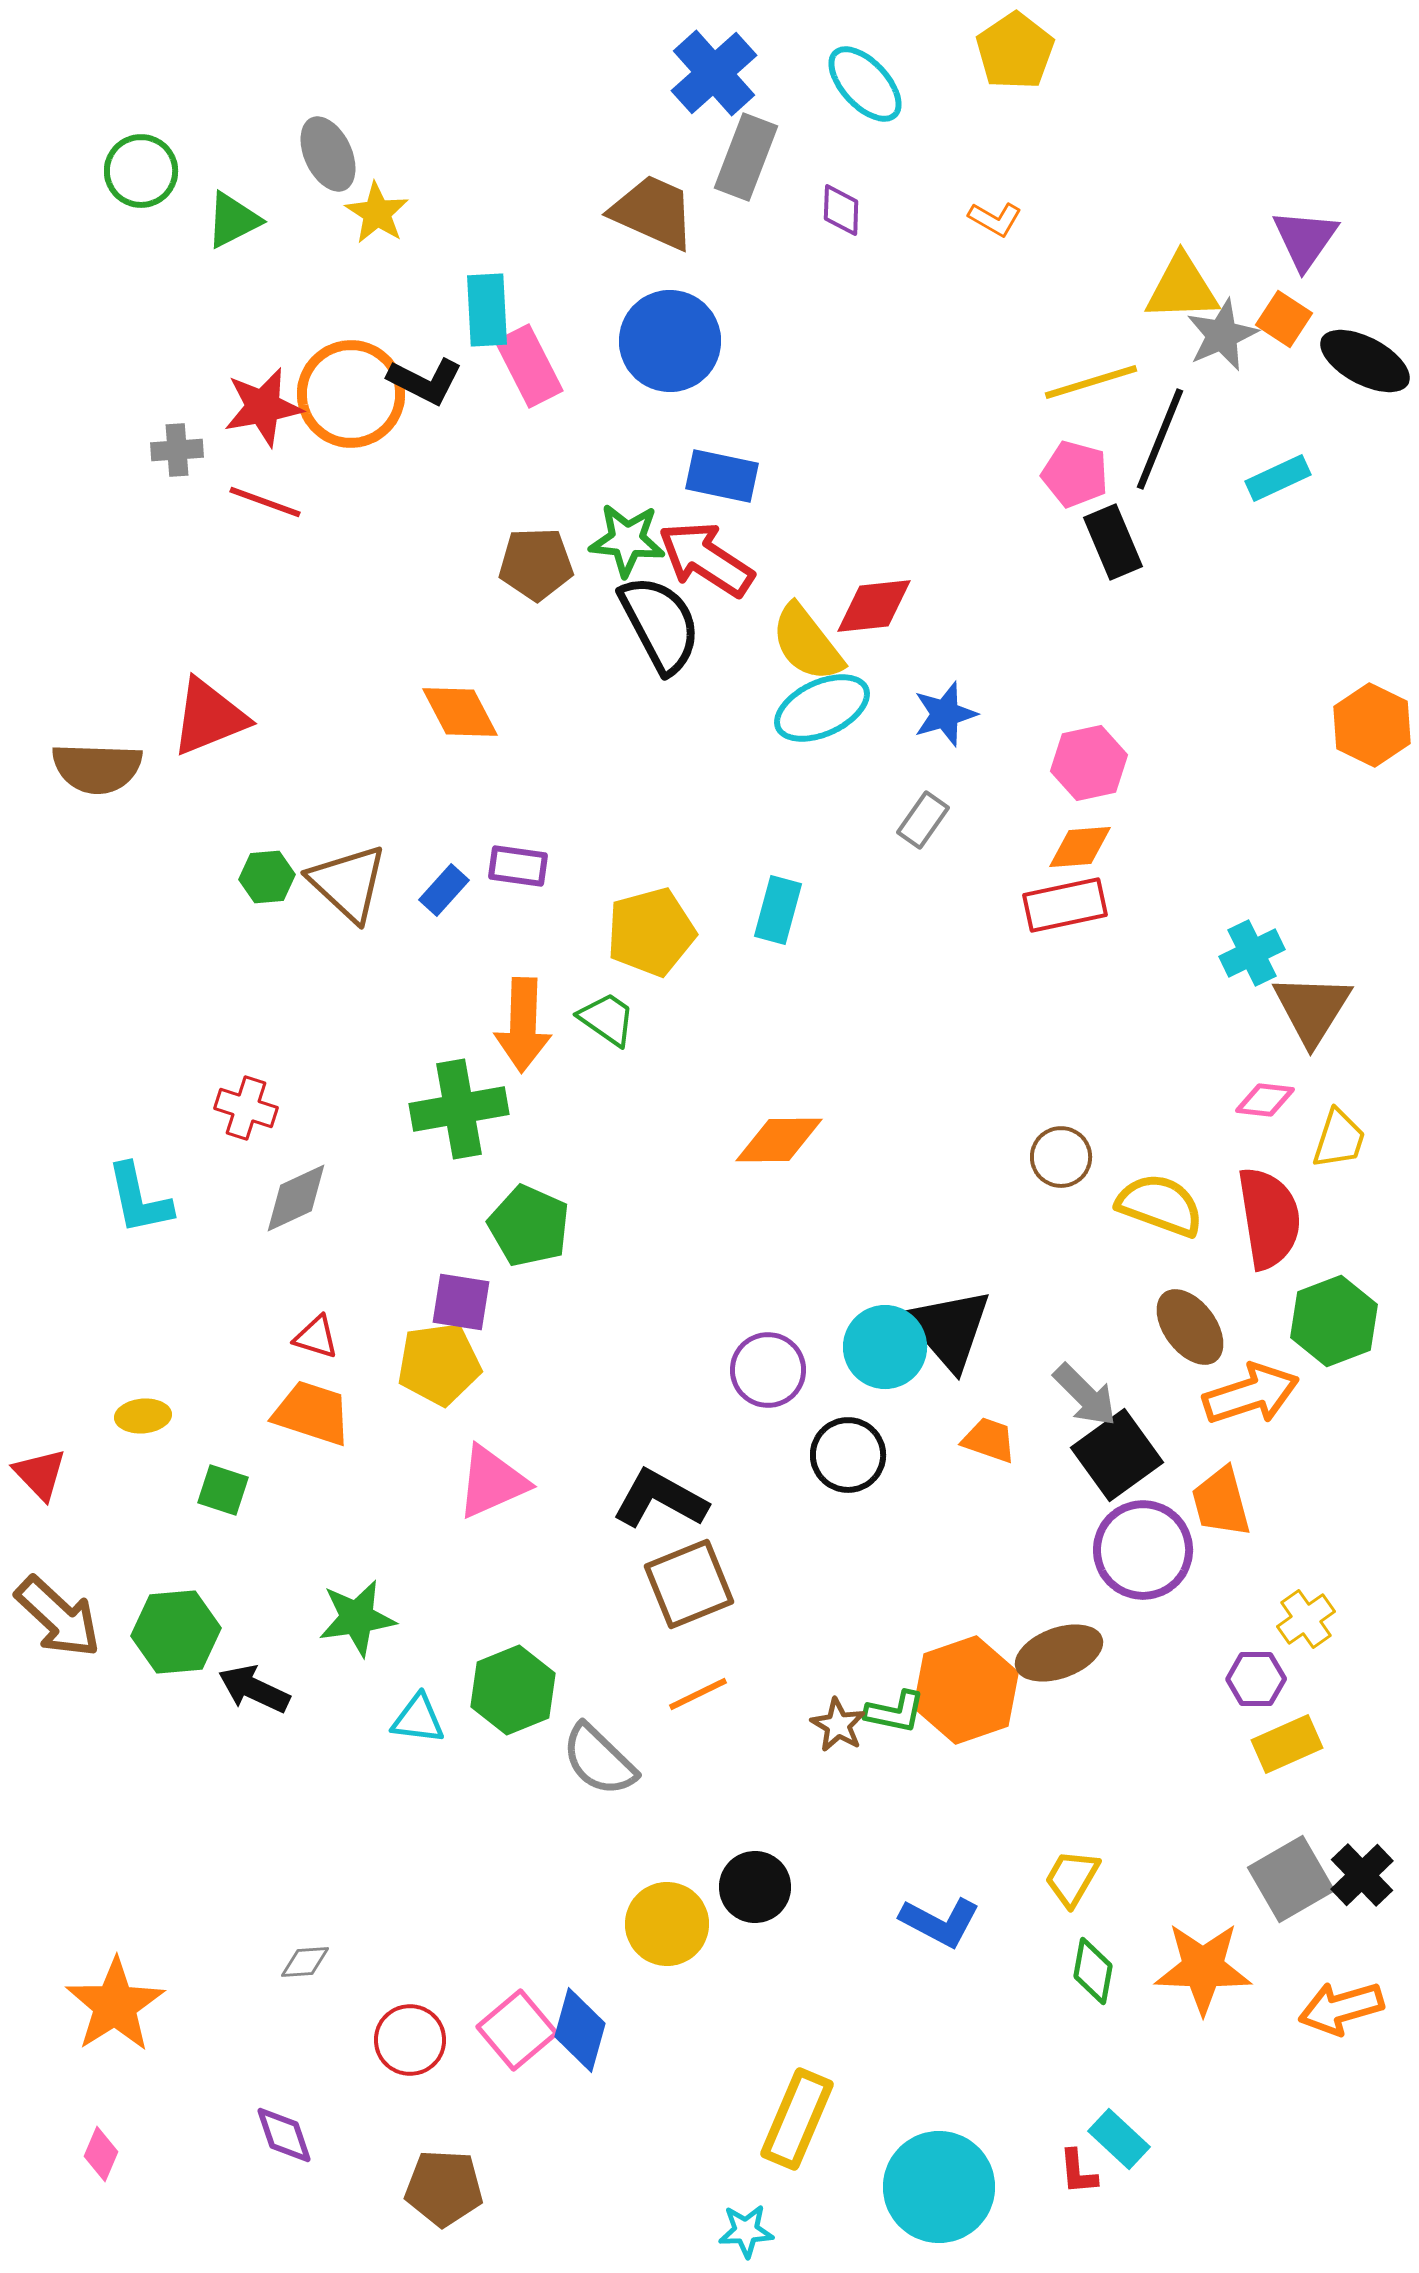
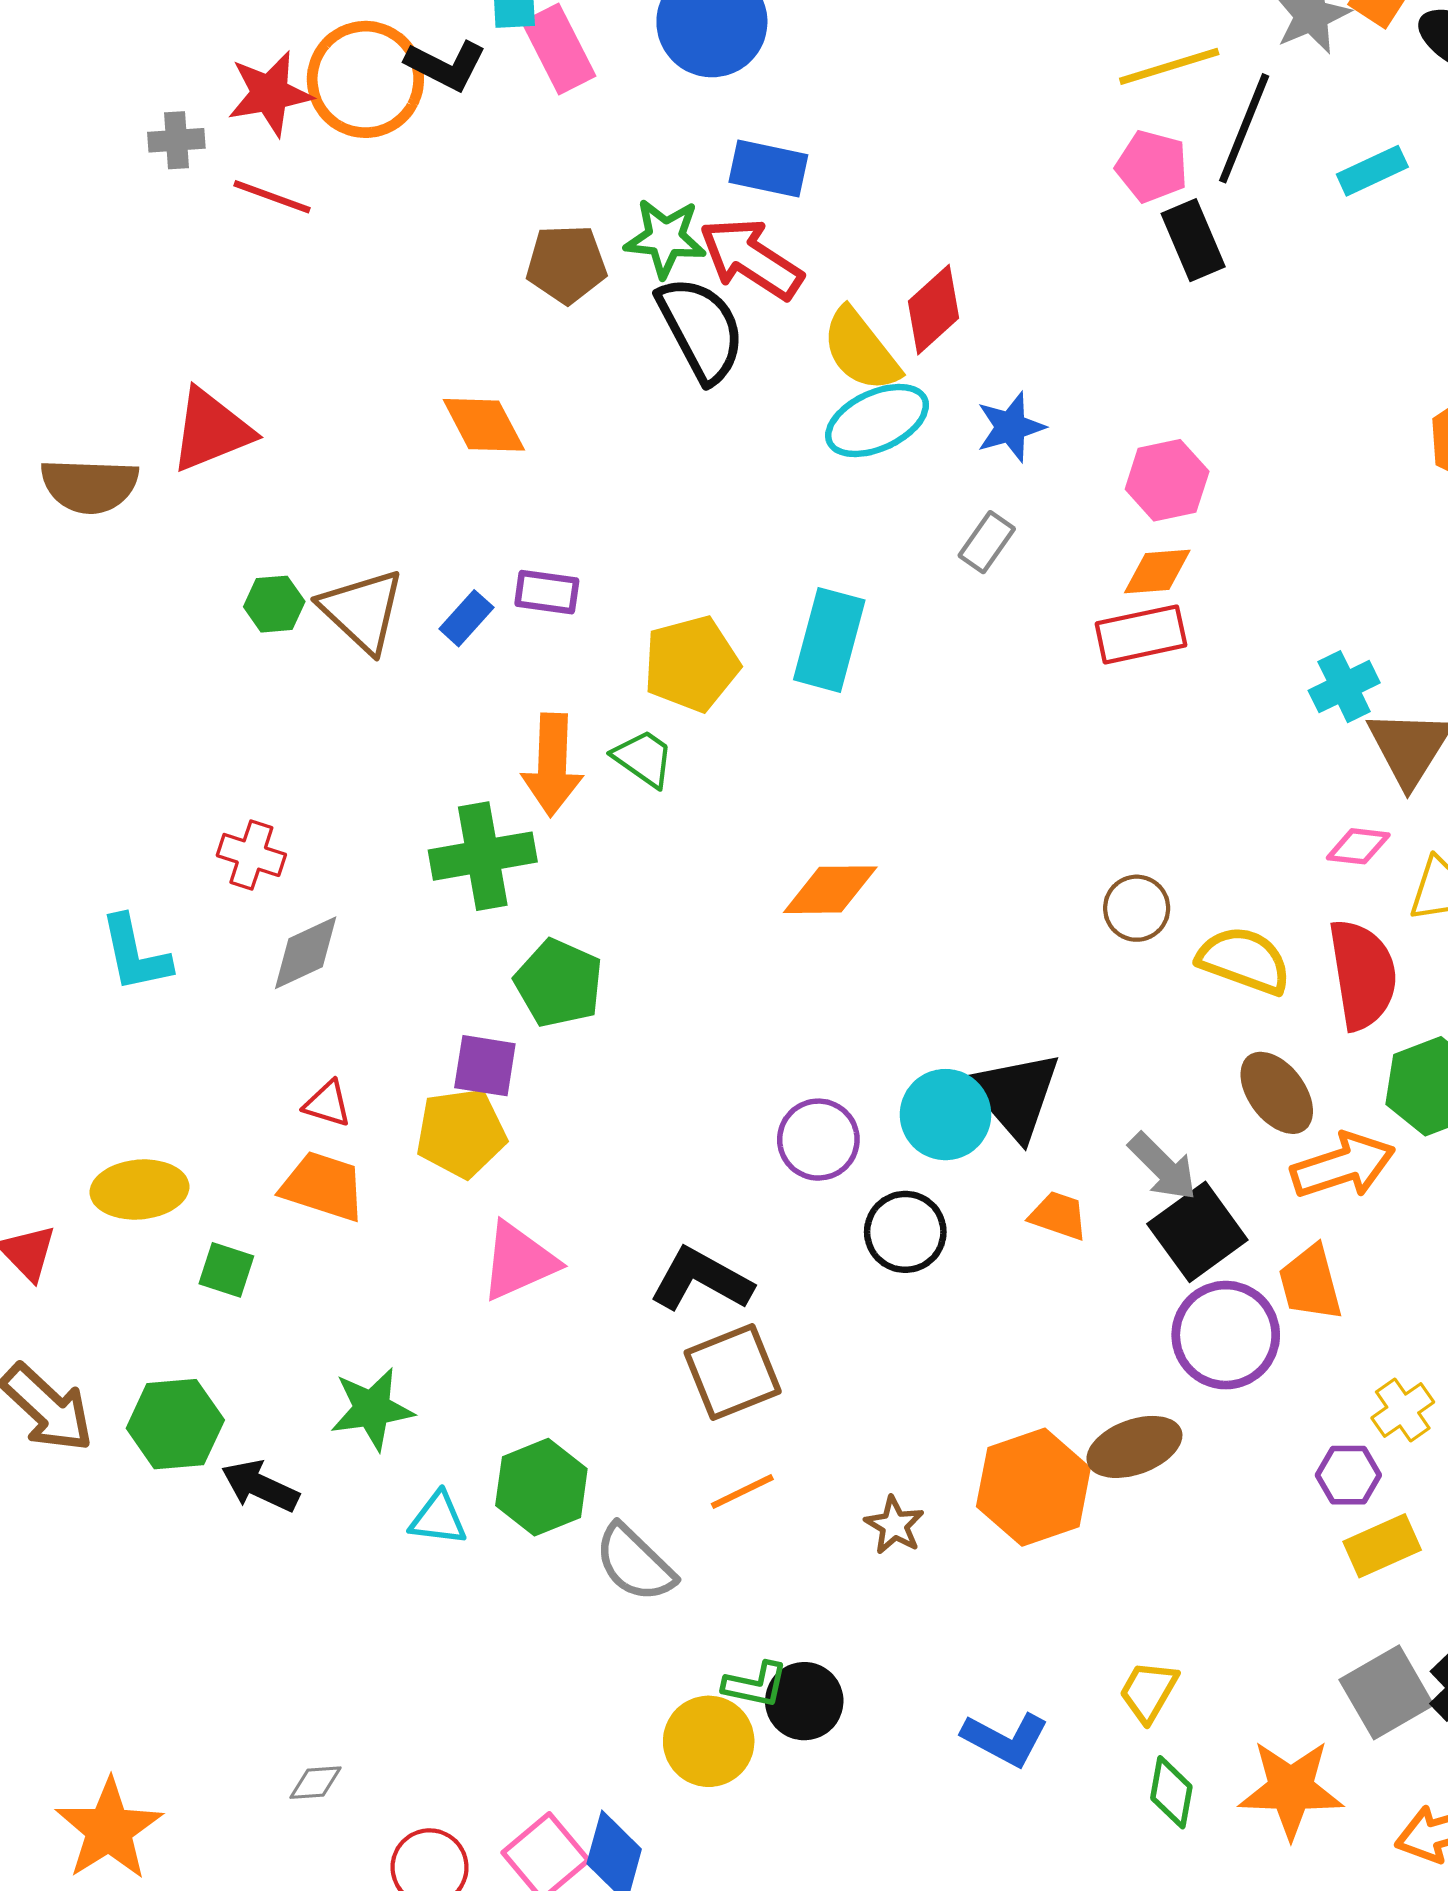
red diamond: (874, 606) -> (934, 310), turned -36
cyan rectangle: (778, 910) -> (829, 640), size x1.4
yellow ellipse: (143, 1416) -> (139, 1190), size x1.6
green L-shape: (895, 1712) -> (755, 1685), moved

